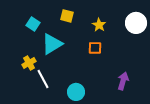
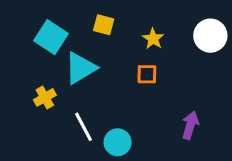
cyan square: (33, 24) -> (51, 37), size x1.5
white line: (43, 79) -> (84, 127), moved

